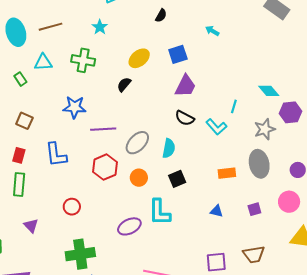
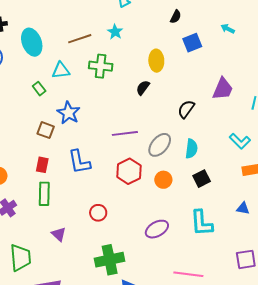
brown line: (51, 27) -> (80, 39), moved
blue square: (178, 54) -> (192, 43), moved
yellow ellipse: (139, 58) -> (156, 61), turned -50
purple trapezoid: (185, 86) -> (223, 89), moved
blue star: (75, 107) -> (69, 113), moved, turned 30
black semicircle: (185, 118) -> (186, 109), moved, turned 102
cyan L-shape: (216, 127) -> (240, 141), moved
cyan L-shape: (159, 212) -> (202, 223), moved

